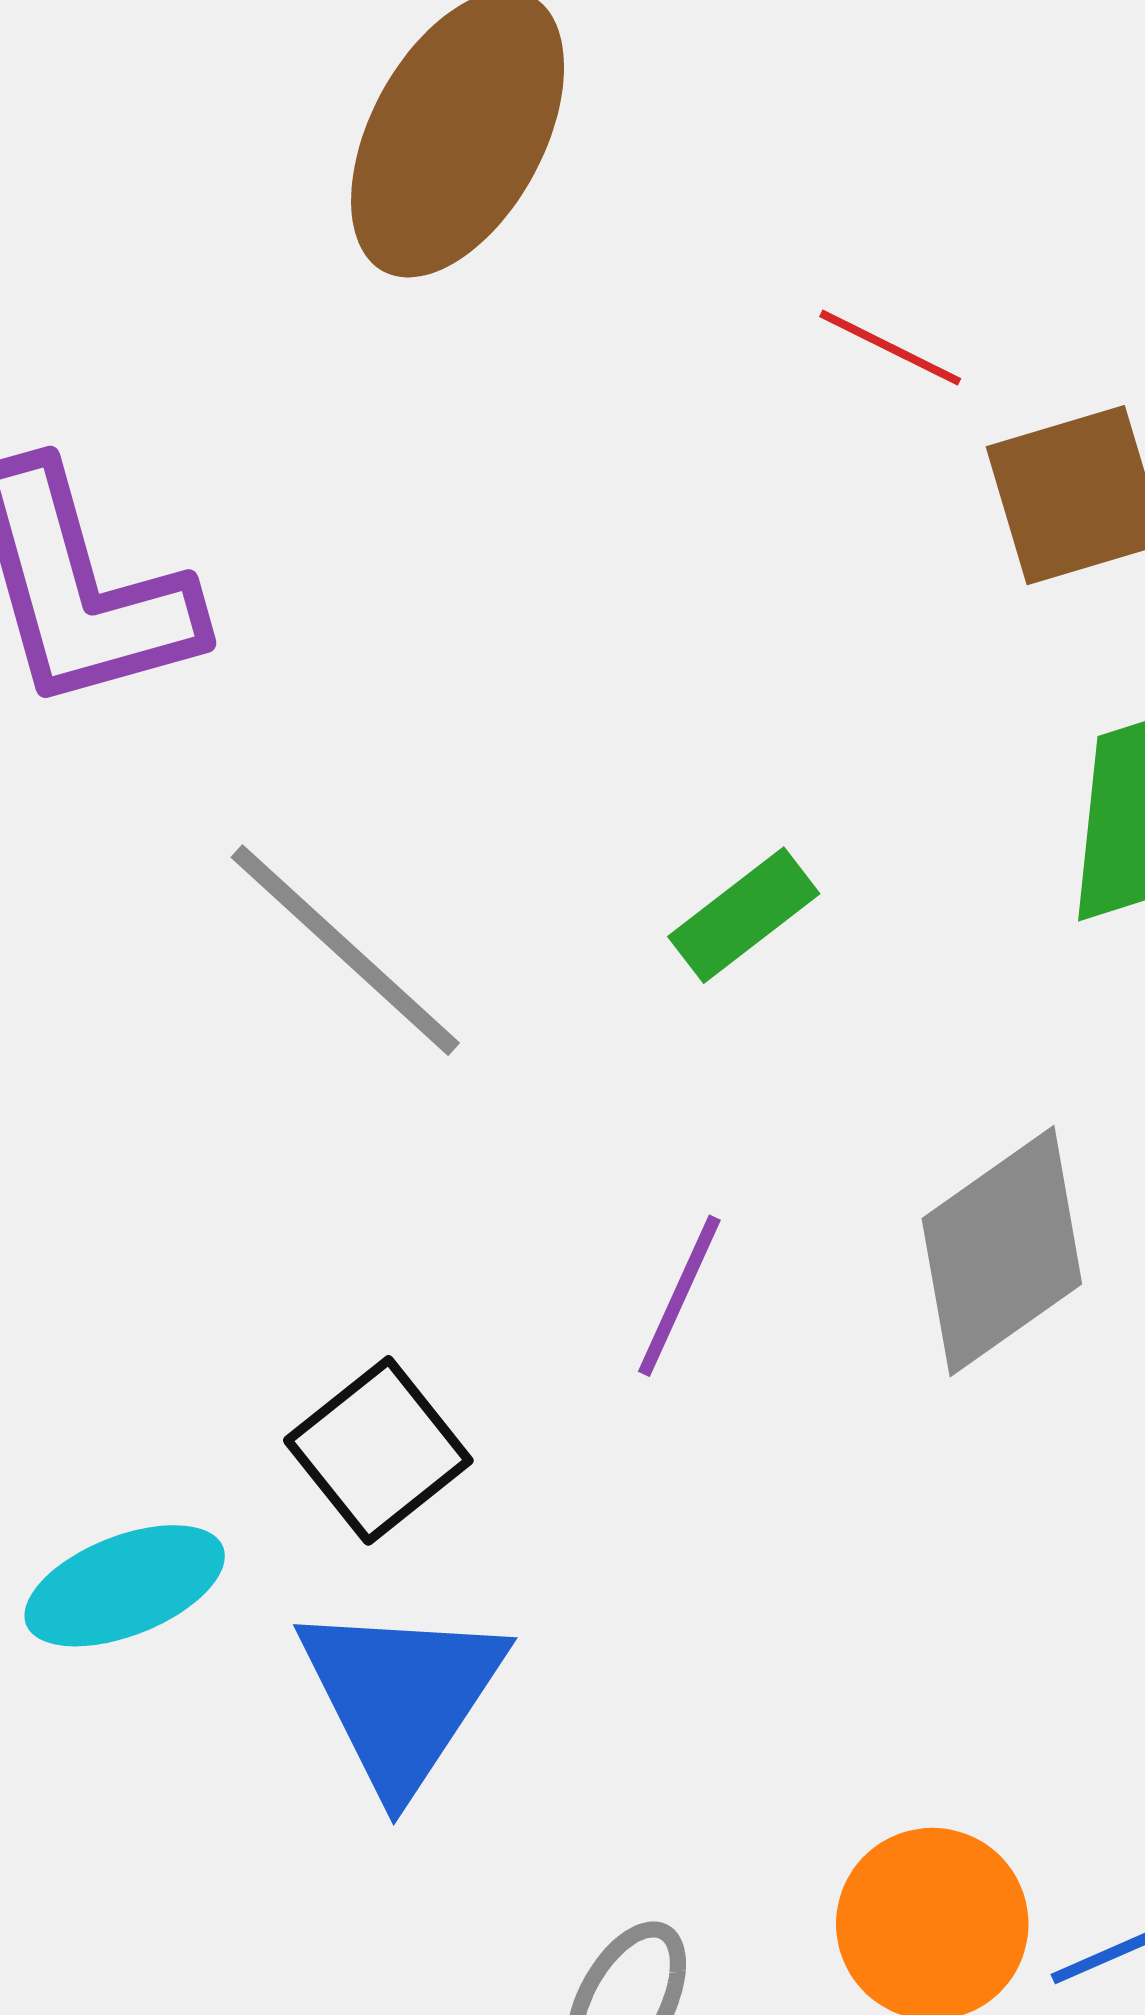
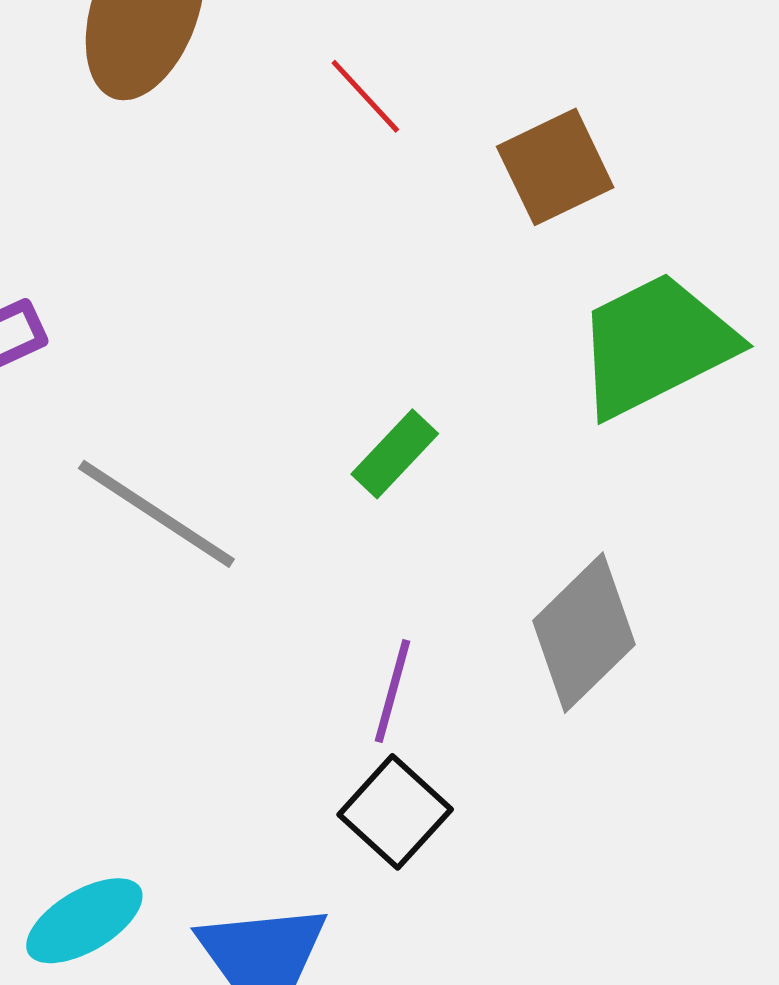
red line: (890, 348) -> (365, 96), moved, turned 30
black square: (378, 1450) -> (395, 812), moved

